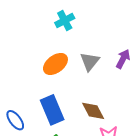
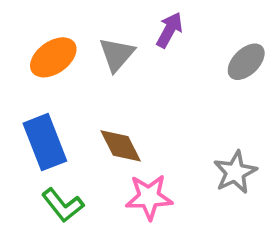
purple arrow: (123, 59) -> (169, 30), moved

